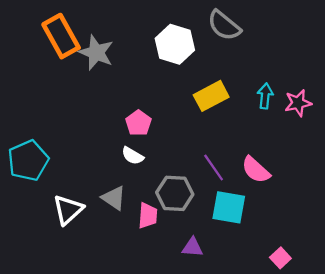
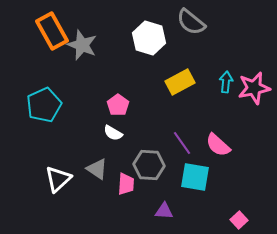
pink star: (298, 103) -> (254, 88), size x1.4
cyan pentagon: (28, 160) -> (44, 105), moved

